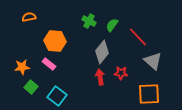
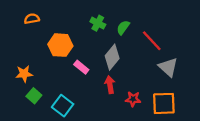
pink rectangle: (49, 64) -> (81, 67), moved
red star: (121, 73) -> (133, 99), moved

